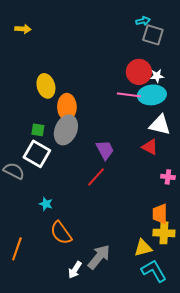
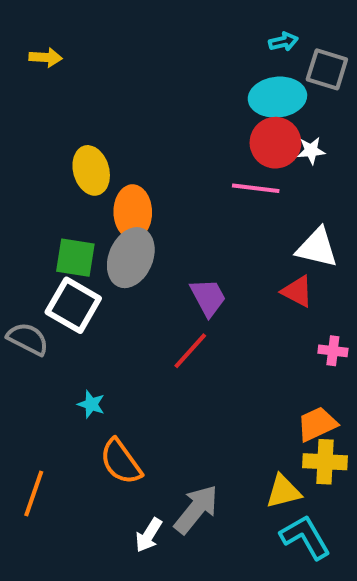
gray square: (153, 35) -> (327, 69), moved
cyan ellipse: (152, 95) -> (277, 97), moved
green square: (38, 130) -> (75, 258), size x1.5
orange trapezoid: (160, 214) -> (317, 424), turned 65

